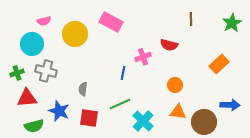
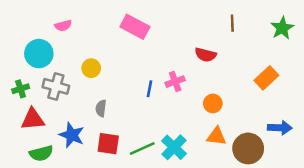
pink semicircle: (44, 21) -> (63, 26), moved
yellow circle: (75, 34) -> (91, 68), moved, size x0.6
pink cross: (143, 57) -> (175, 82), moved
green line: (120, 104) -> (142, 148), moved

